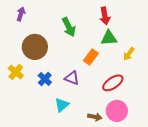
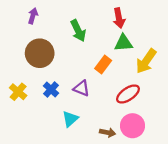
purple arrow: (21, 14) -> (33, 16), moved
yellow arrow: (129, 54) -> (146, 61), size x1.6
yellow cross: (16, 72) -> (18, 92), moved

